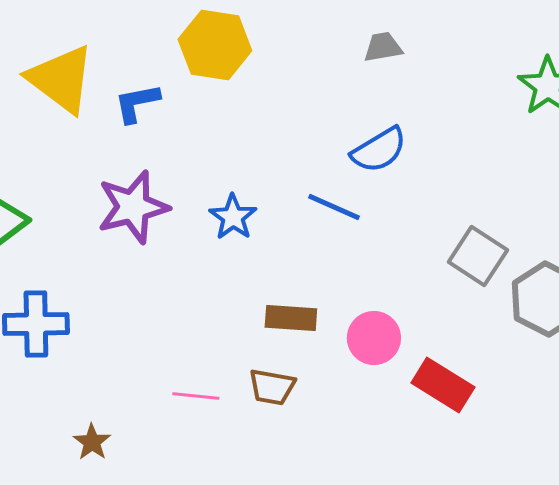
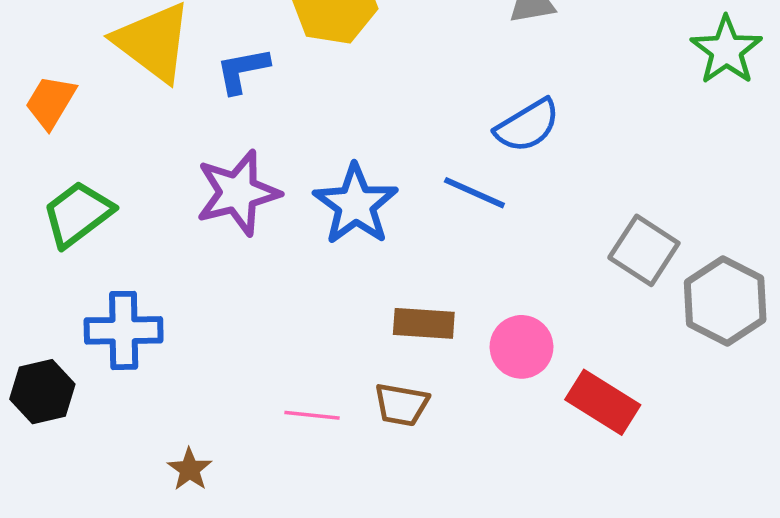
blue star: (233, 217) -> (356, 204), size x1.5

